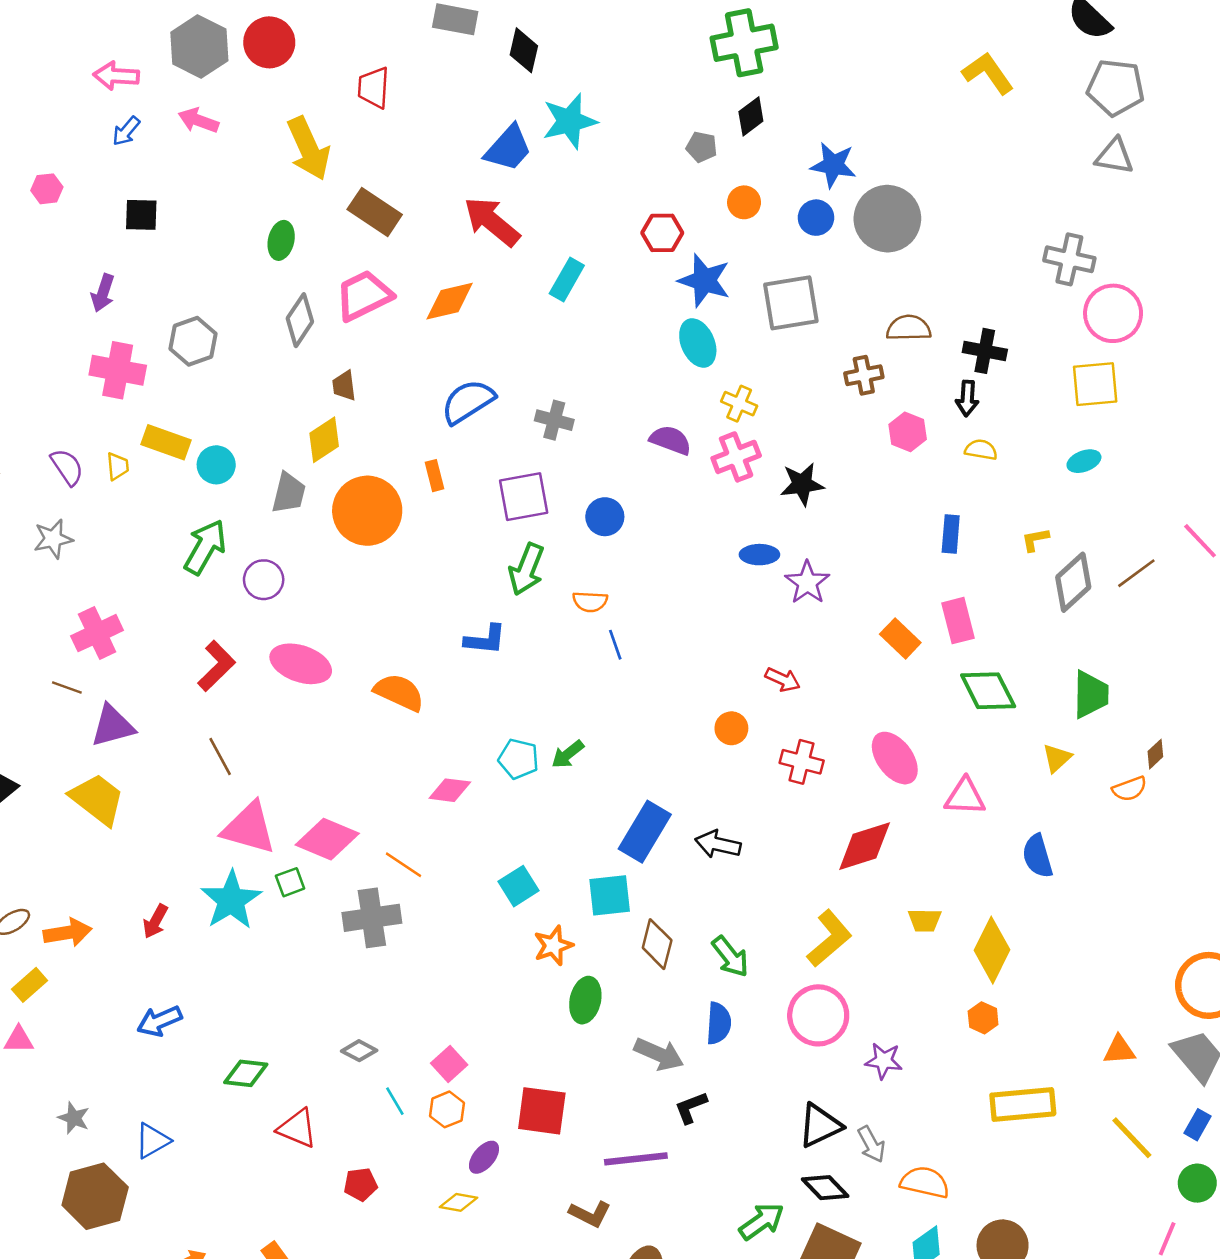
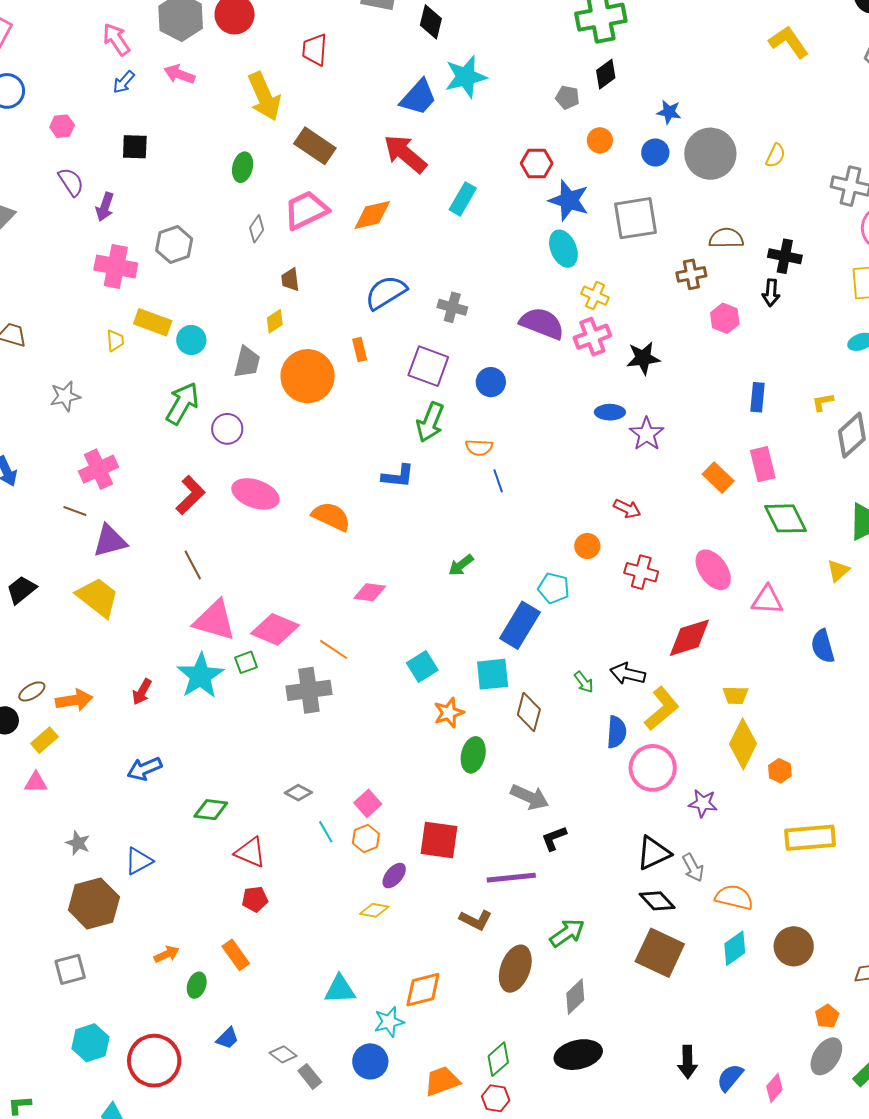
pink arrow: (116, 76) -> (116, 39), turned 52
blue star: (833, 165) -> (669, 112), size x0.7
gray diamond: (300, 320) -> (257, 229), size x0.7
yellow diamond: (324, 440) -> (275, 321), size x0.7
purple semicircle: (671, 440) -> (542, 323), size x1.4
yellow semicircle: (981, 450) -> (775, 156), moved, turned 105
purple semicircle: (67, 467) -> (71, 182), moved
purple square: (524, 497) -> (428, 366), turned 30
cyan pentagon: (519, 759) -> (554, 588), moved
black arrow: (718, 844) -> (628, 674), moved
yellow diamond: (992, 950) -> (743, 744), moved
green arrow: (730, 957) -> (584, 682), moved, size x0.7
blue semicircle: (719, 1023) -> (617, 732), moved
red pentagon: (361, 1184) -> (255, 899), moved
green arrow: (762, 1221) -> (567, 933), moved

